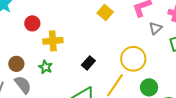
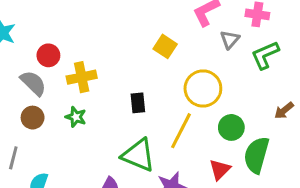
yellow square: (105, 13) -> (165, 46), moved
black rectangle: (88, 63) -> (138, 103), turned -40
gray semicircle: (23, 85) -> (33, 83), moved

